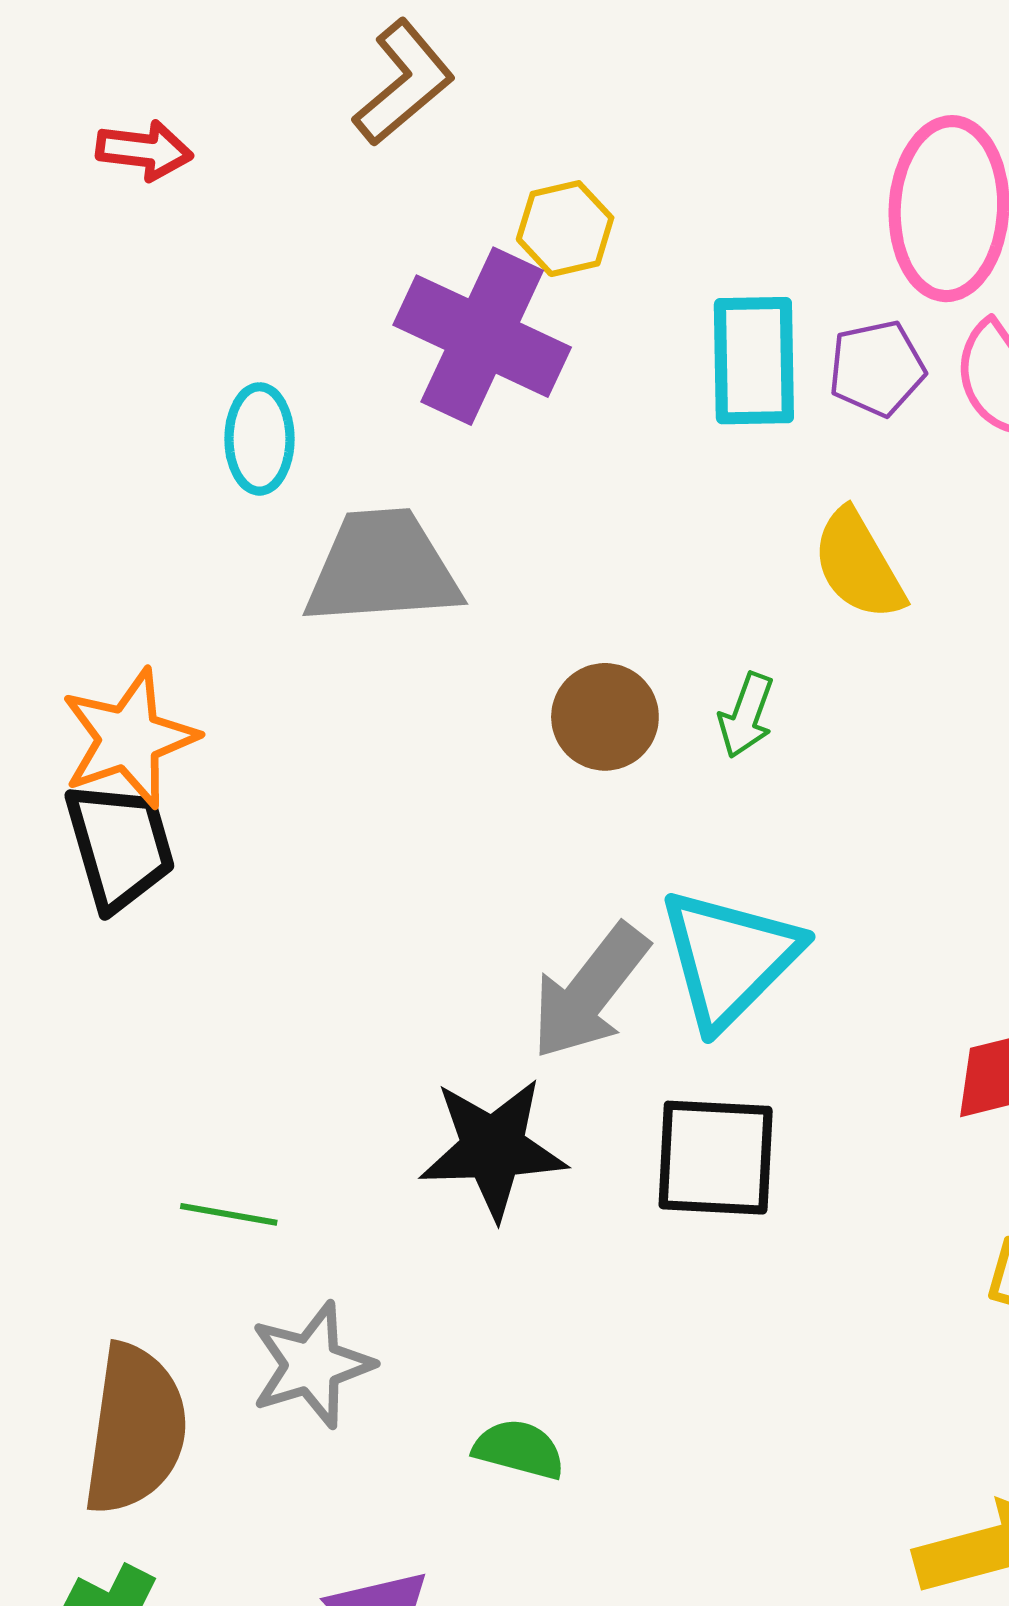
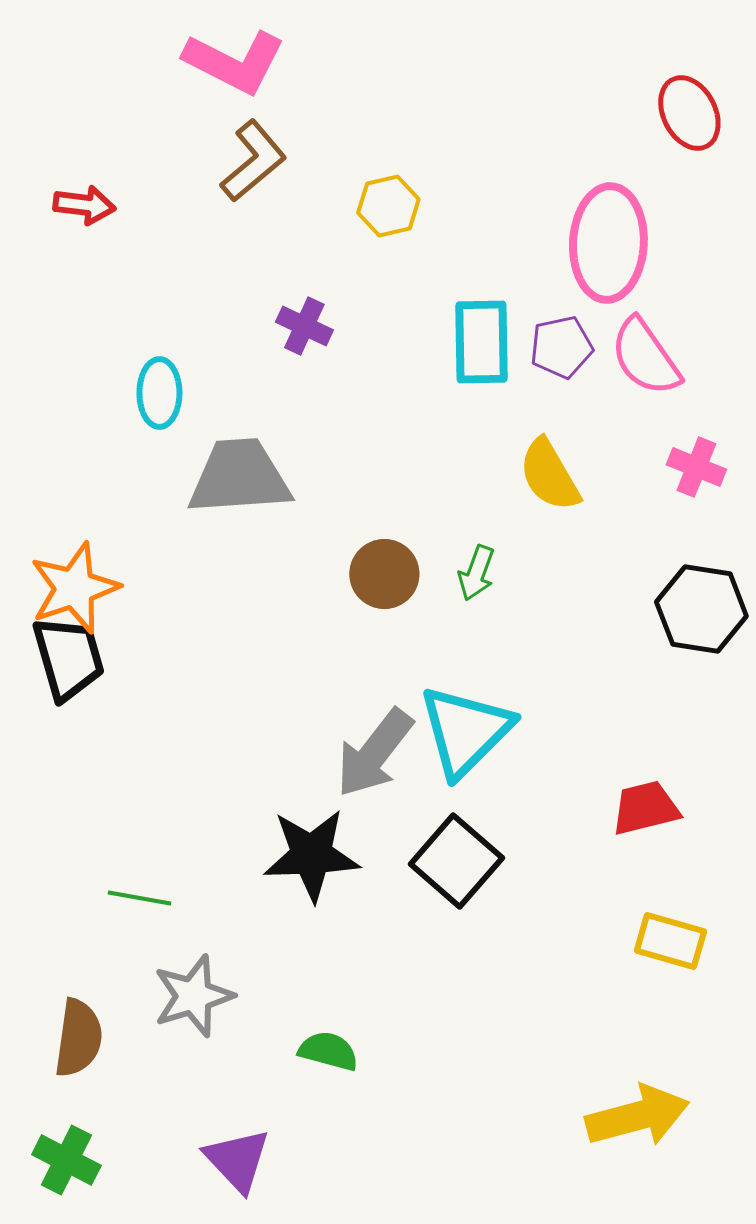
yellow hexagon: (565, 229) -> (388, 206), moved
purple cross: (482, 336) -> (304, 326), size x0.5
black square: (716, 1158) -> (456, 861), turned 38
brown semicircle: (135, 1429) -> (78, 1038), size x0.7

